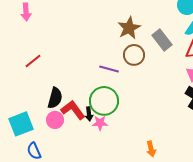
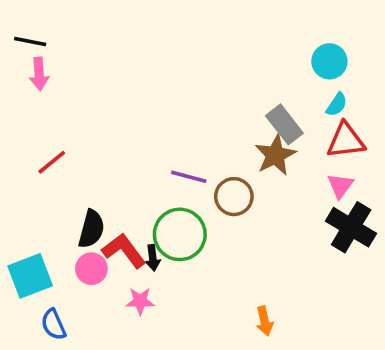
brown star: (129, 28) -> (275, 155), moved
brown circle: (134, 55) -> (234, 197), moved
pink star: (100, 123) -> (140, 301), moved

